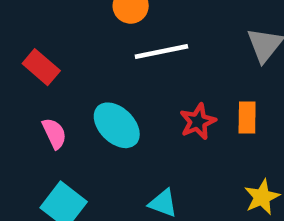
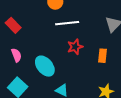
red star: (198, 122) -> (75, 47), moved
cyan ellipse: (117, 125) -> (45, 66), moved

